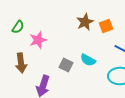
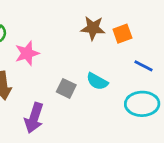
brown star: (85, 22) -> (93, 28), turned 30

